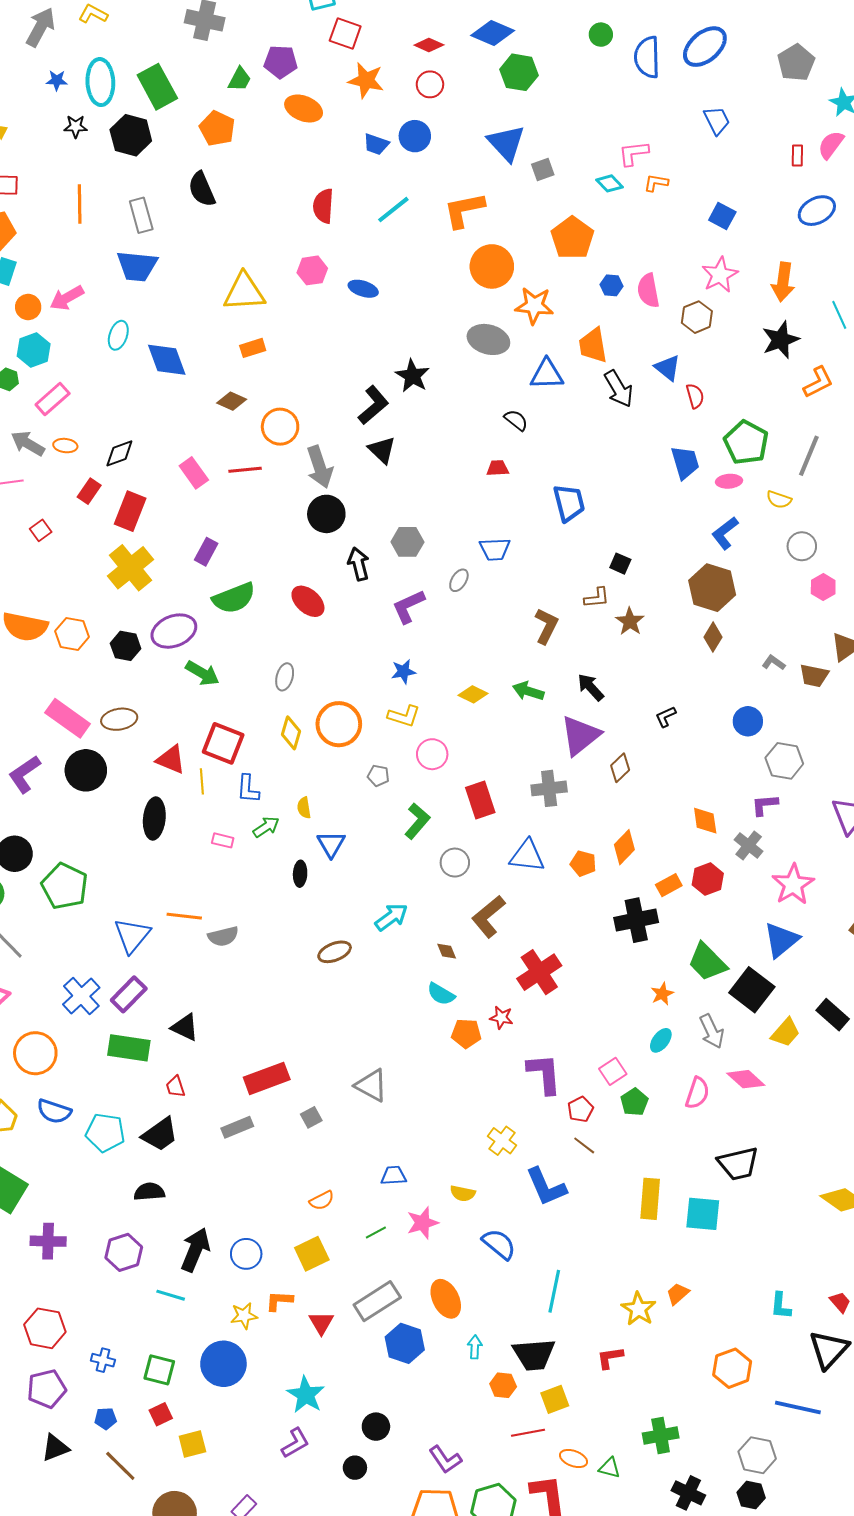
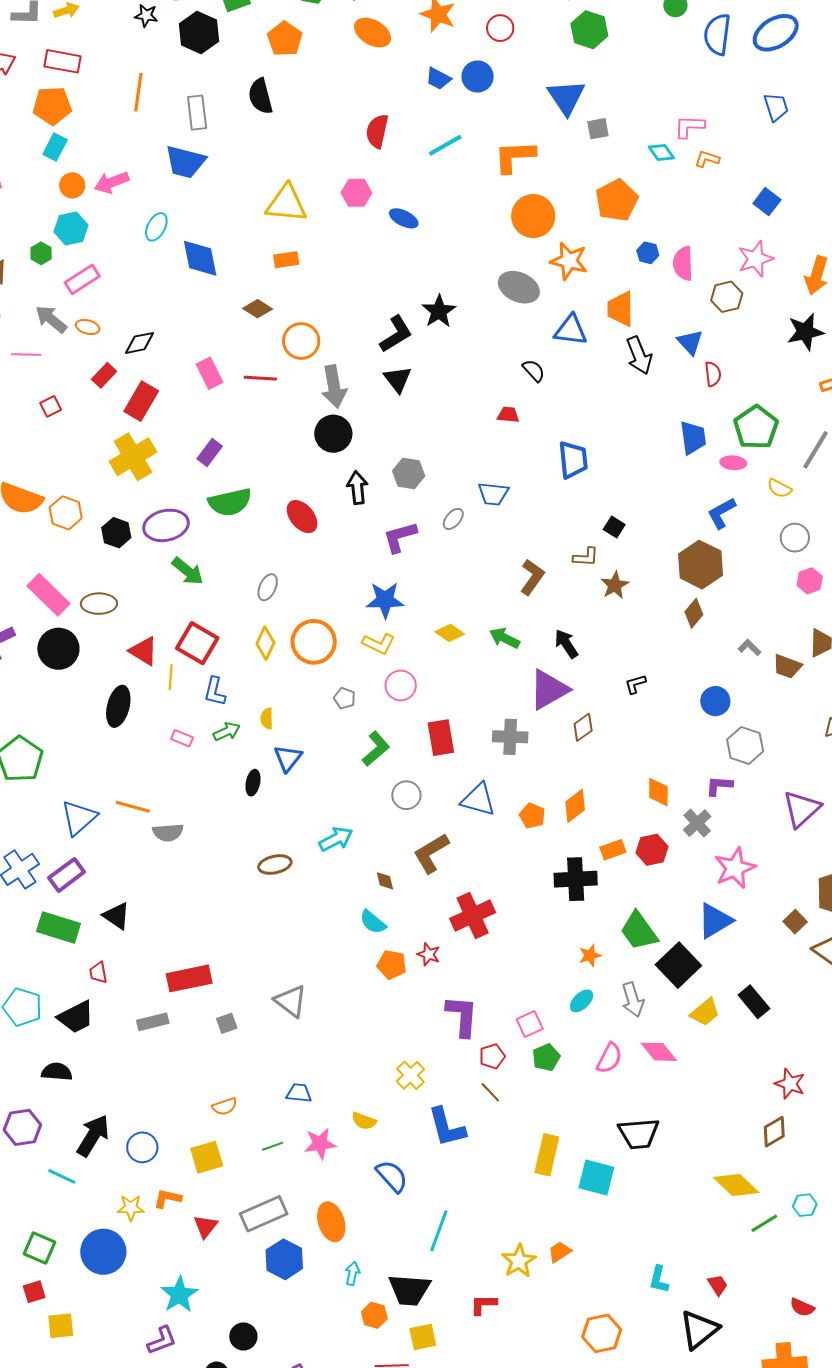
blue star: (403, 672) -> (385, 600), size x1.5

